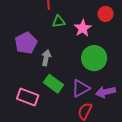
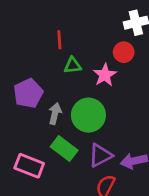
red circle: (105, 14) -> (124, 52), moved
green circle: (94, 58) -> (88, 115), moved

